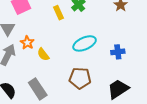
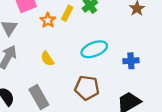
yellow rectangle: (58, 13) -> (67, 13), turned 48
orange star: (27, 43) -> (48, 20), moved

